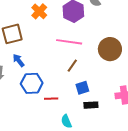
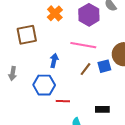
blue arrow: (19, 60) -> (54, 61), moved, turned 48
blue square: (82, 88) -> (104, 66), moved

